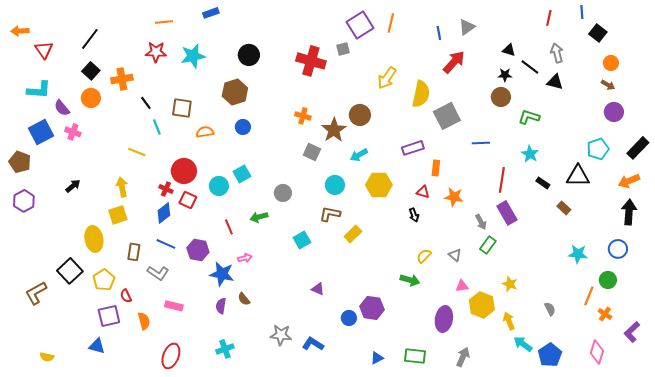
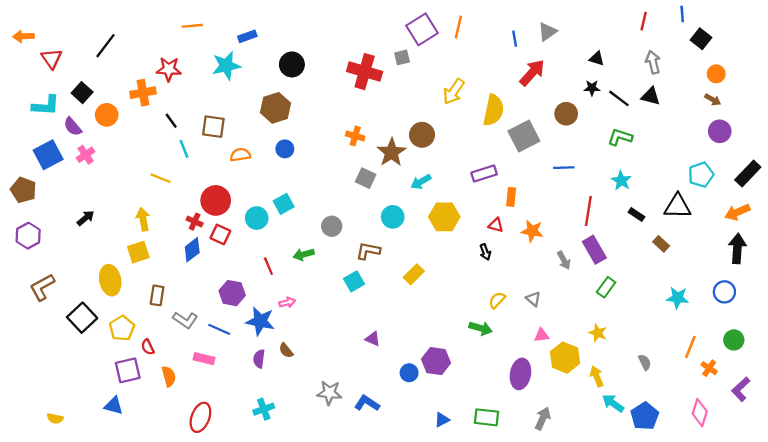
blue rectangle: (211, 13) -> (247, 36), moved
red star: (156, 52) -> (169, 69), moved
black line: (530, 67) -> (619, 98), moved
black square: (91, 71) -> (82, 93), moved
brown circle: (501, 97) -> (566, 114), moved
pink cross: (73, 132) -> (86, 155), turned 35
brown L-shape: (330, 214) -> (368, 251), moved
blue line: (166, 244) -> (219, 329), moved
green rectangle: (488, 245) -> (606, 287), moved
green circle: (608, 280) -> (734, 340), moved
brown L-shape: (36, 293) -> (42, 287), moved

